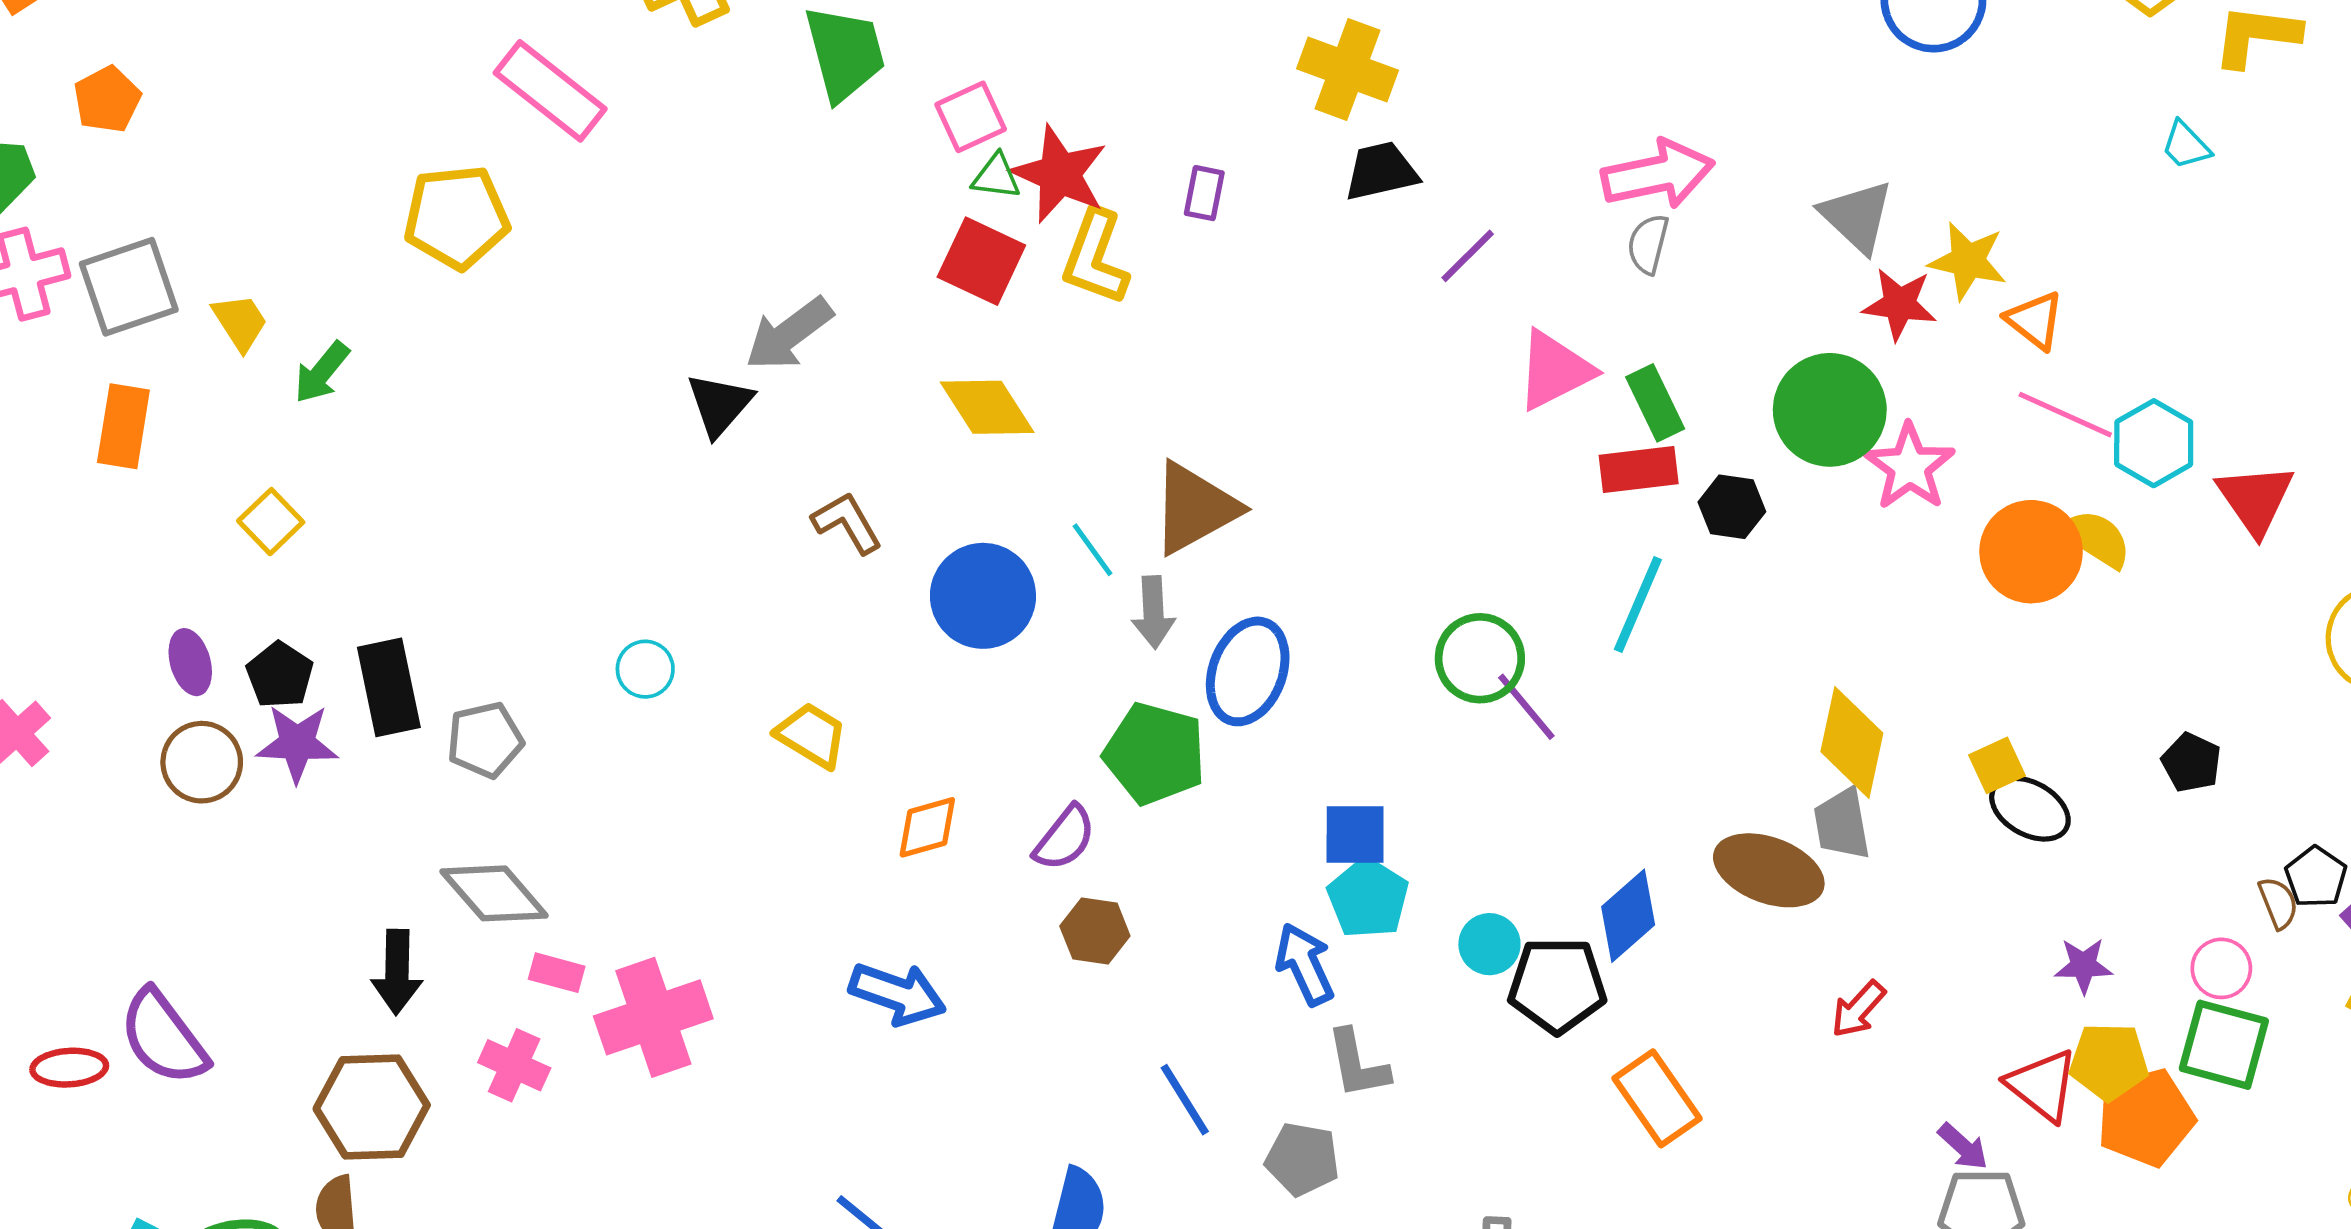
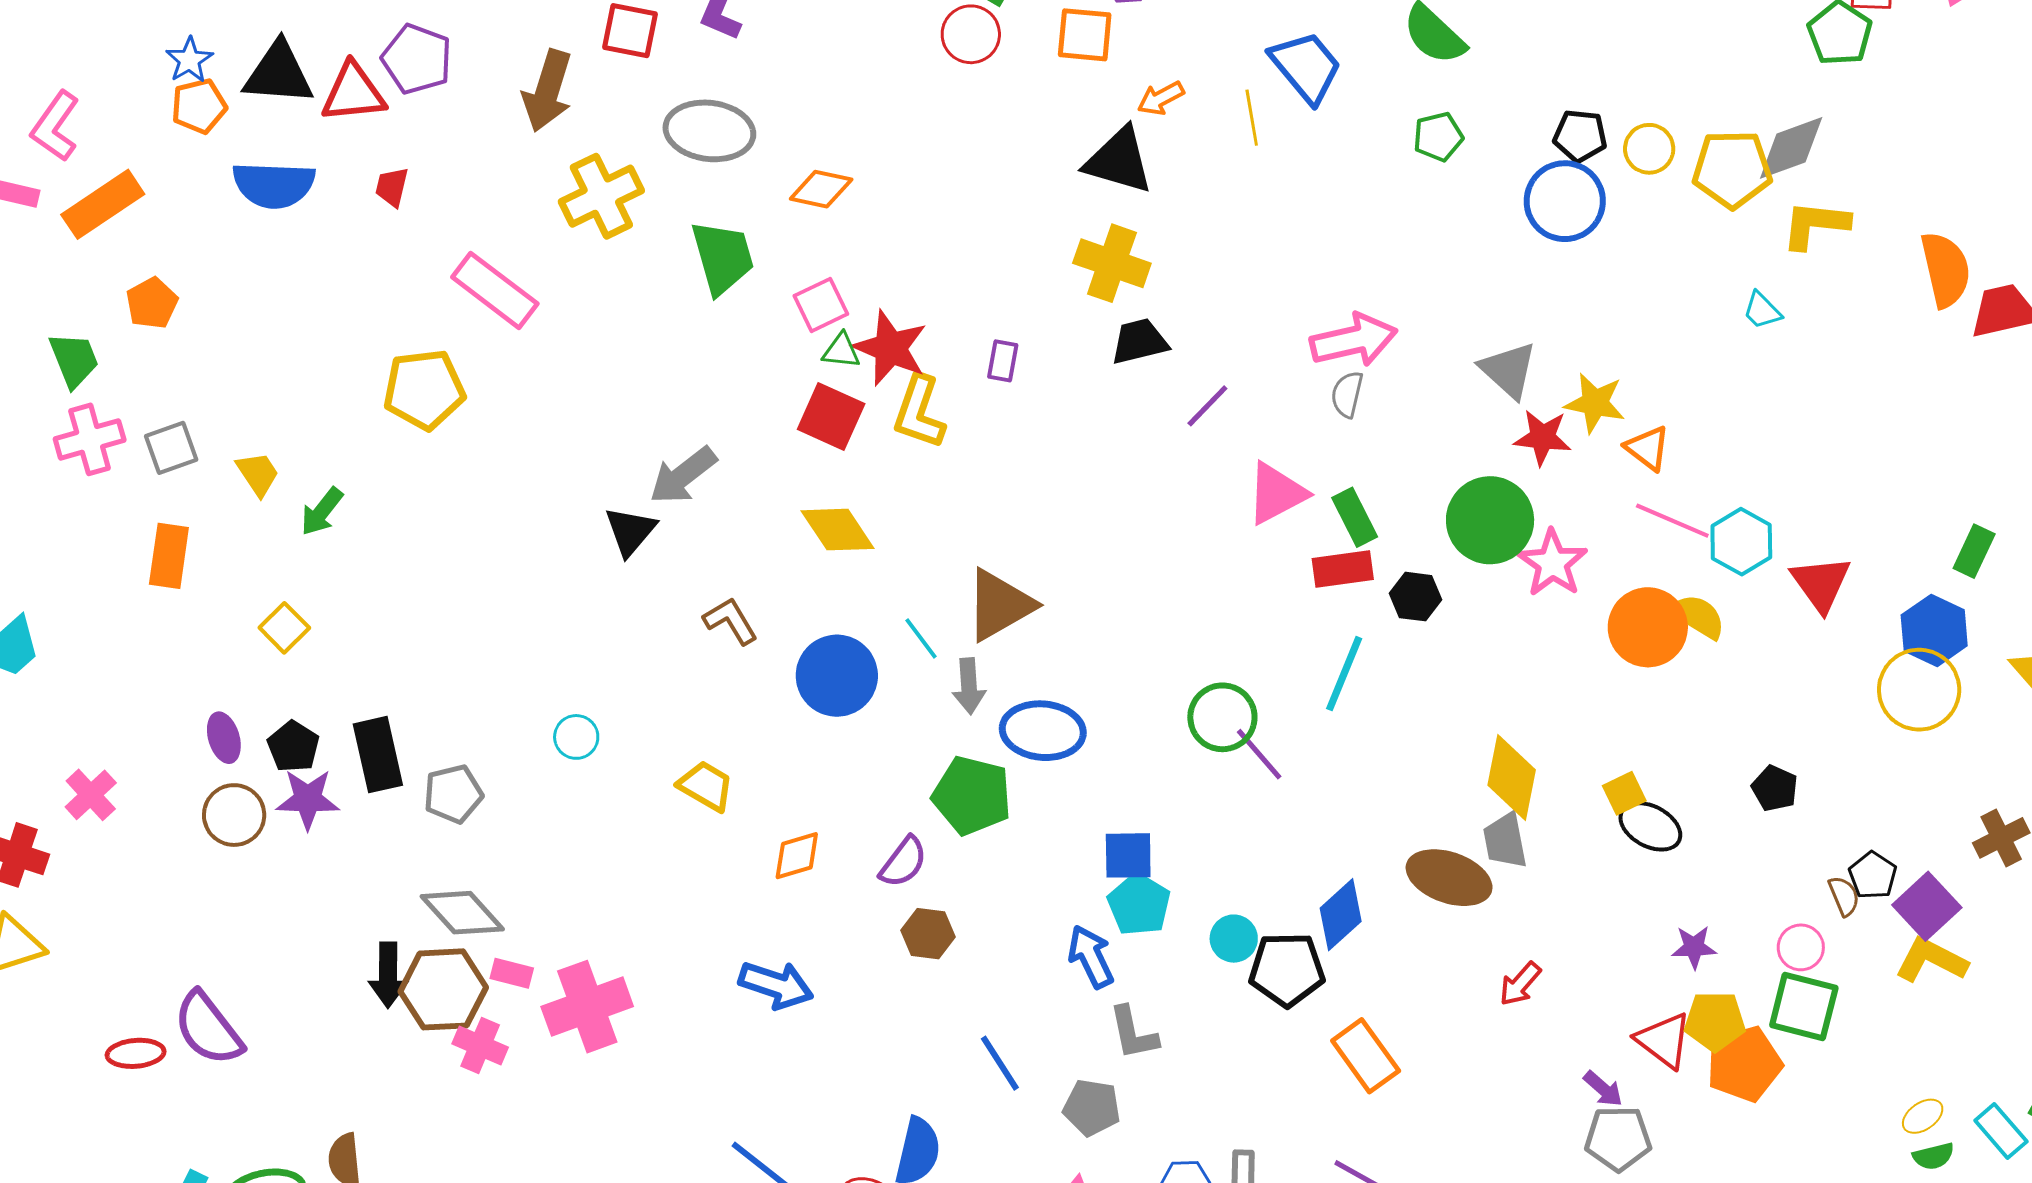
gray square: (129, 287) -> (171, 448), size x0.7
blue ellipse: (1248, 671) -> (1043, 731), turned 76
brown hexagon: (372, 1107) -> (443, 989), moved

